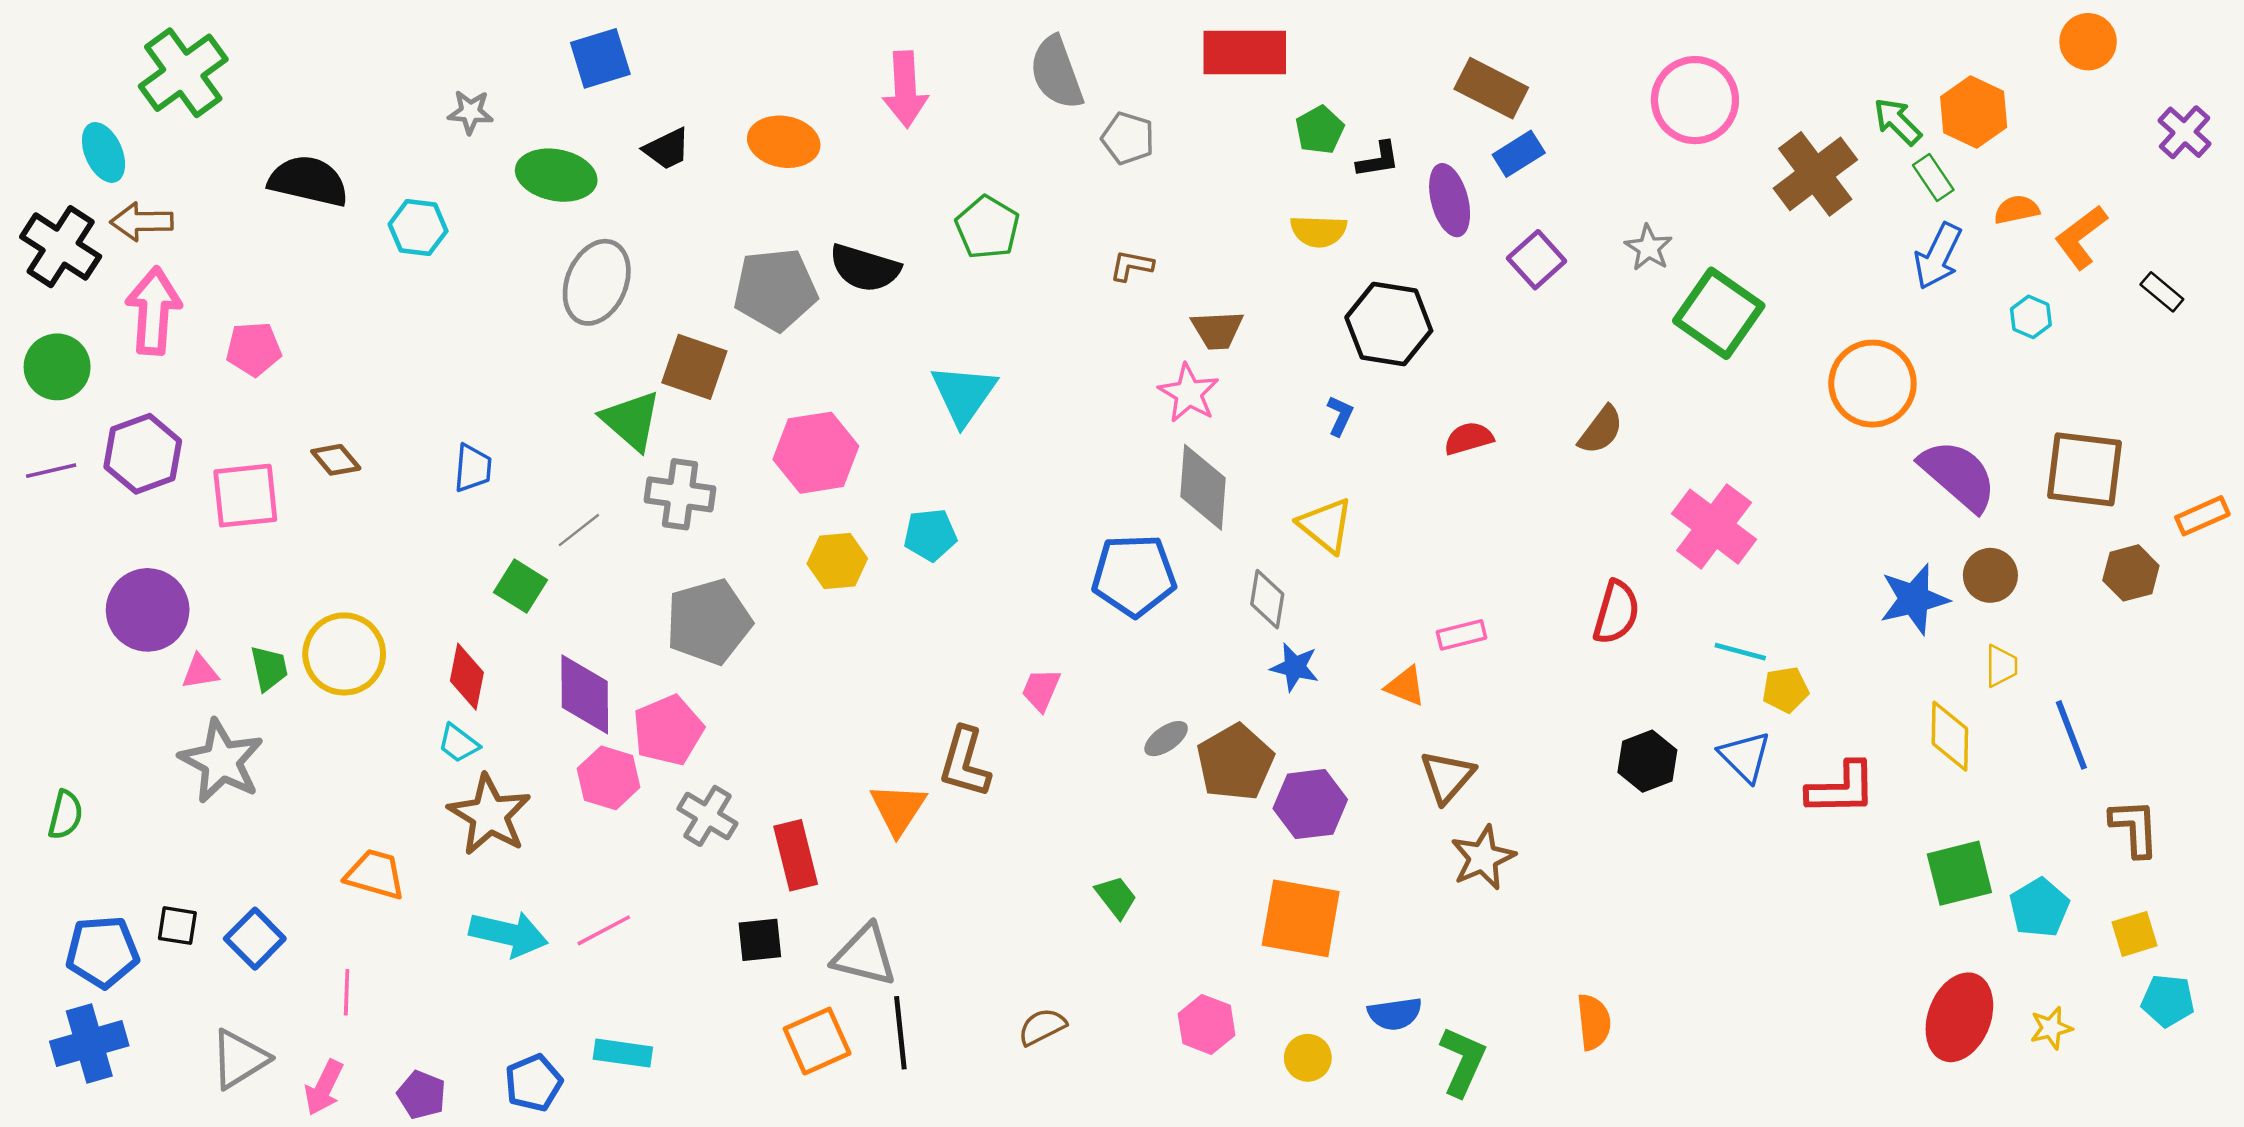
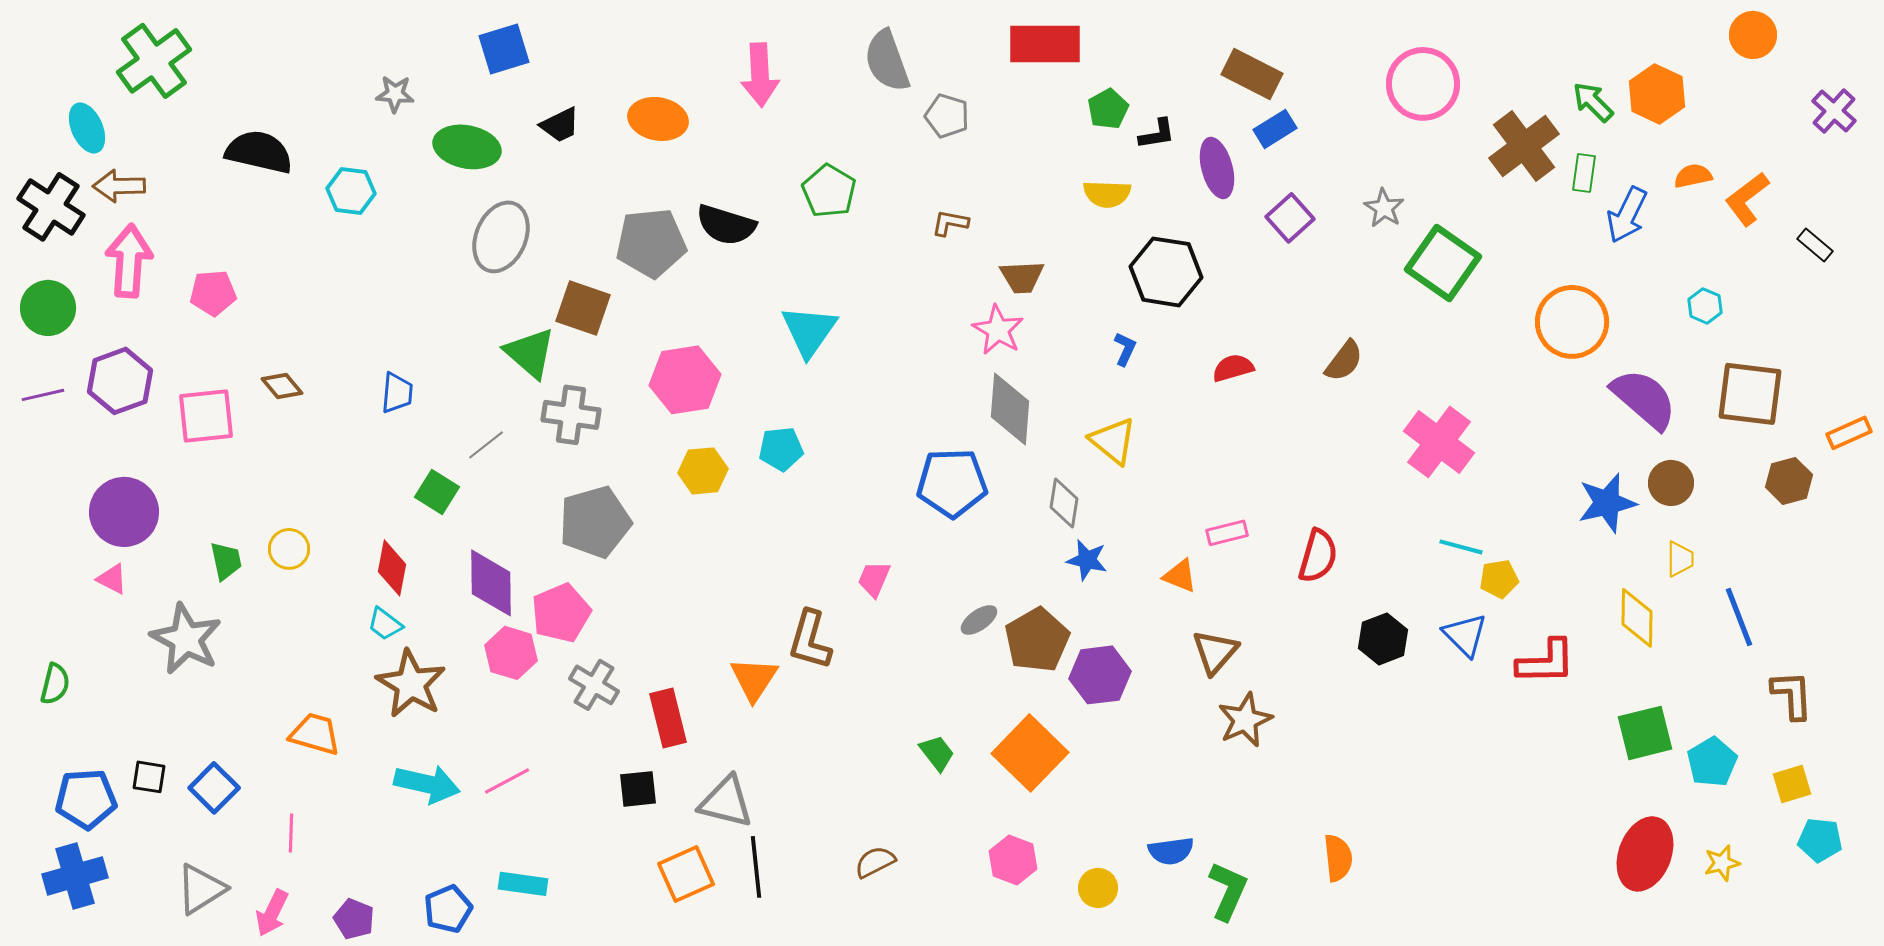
green rectangle: (1933, 177) -> (1584, 173), moved, turned 42
cyan hexagon: (2031, 317) -> (1705, 306), moved
red semicircle: (1616, 612) -> (1318, 556), moved
yellow circle: (344, 654) -> (289, 549), size x0.6
pink triangle: (200, 672) -> (112, 579), moved, turned 36
orange square: (1301, 918) -> (1030, 753), moved, turned 34

